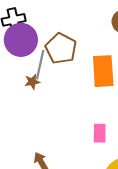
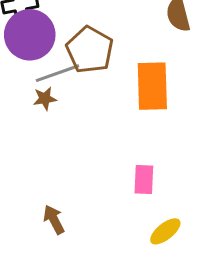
gray line: (40, 65) -> (57, 73), turned 56

